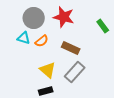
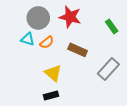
gray rectangle: (75, 72) -> (108, 69), moved

